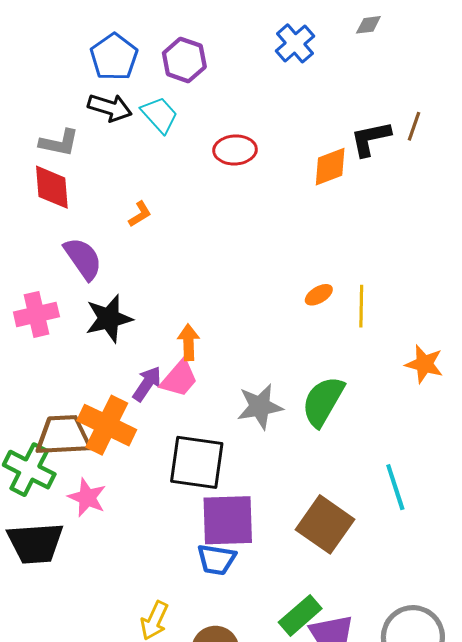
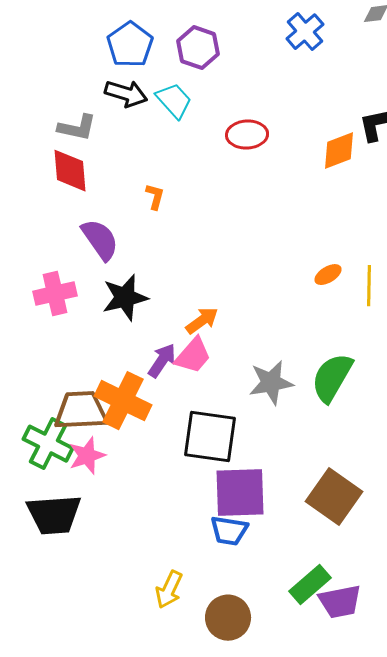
orange L-shape: (140, 214) -> (155, 197), turned -44
orange arrow: (188, 342) -> (202, 321), turned 56
pink star: (87, 498) -> (87, 456), moved, turned 30

